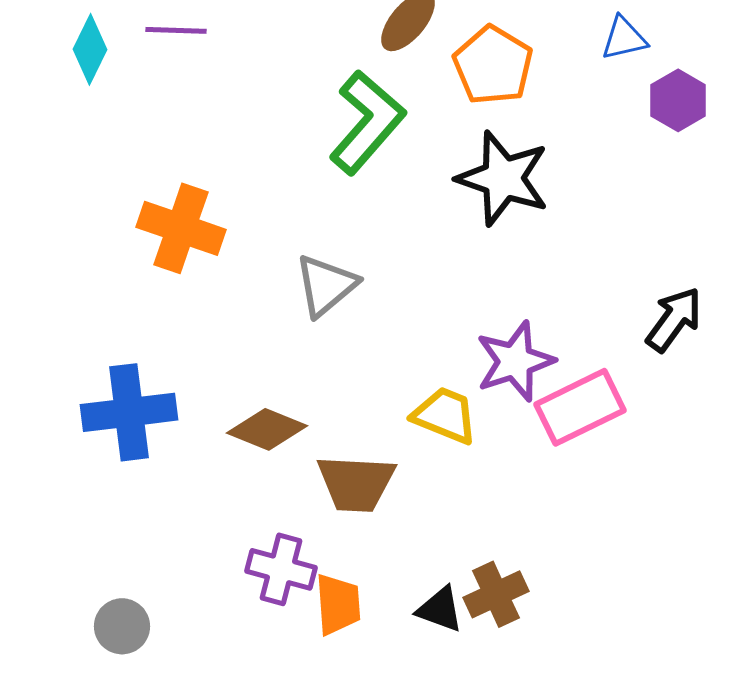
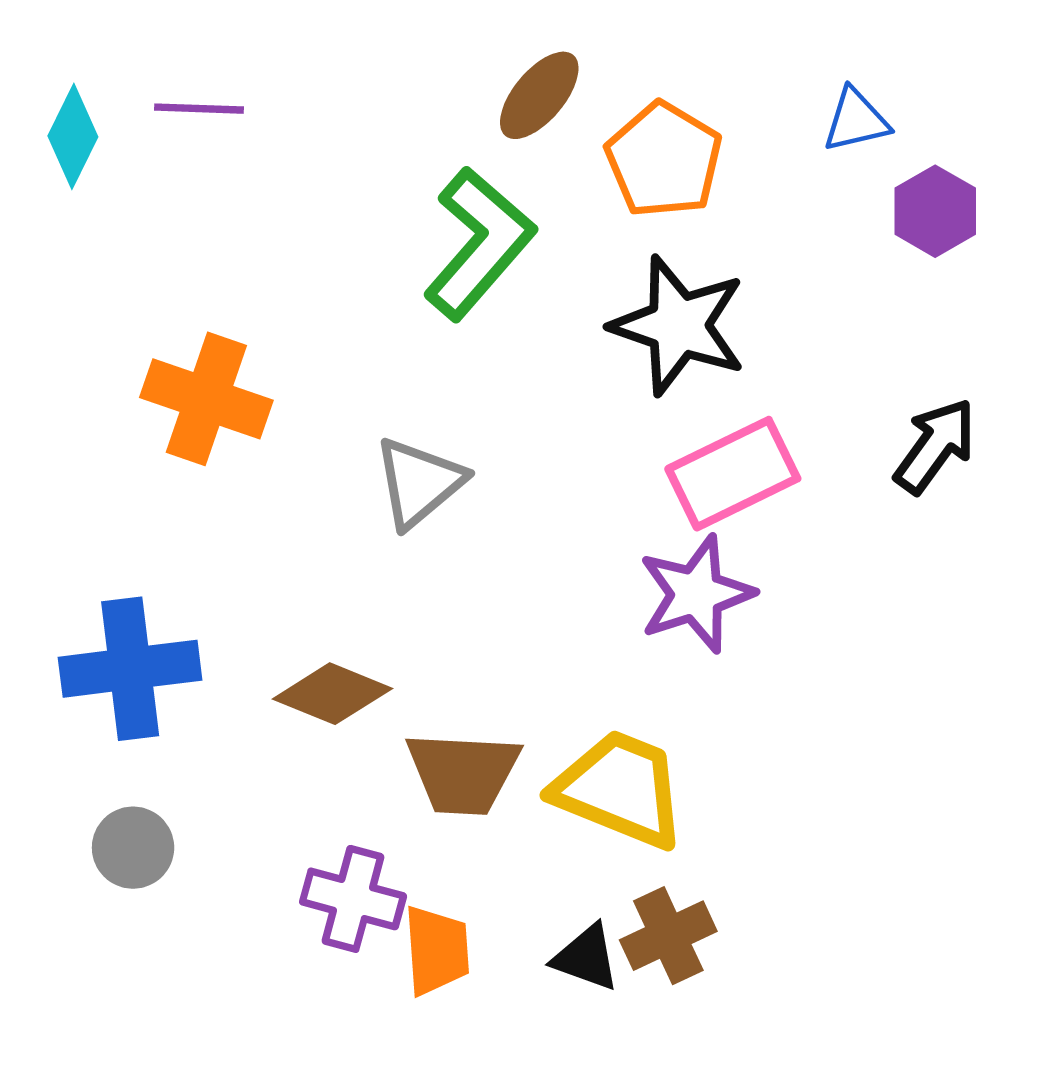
black arrow: (674, 319) -> (935, 446), moved
pink rectangle: (580, 407) -> (733, 474), moved
yellow trapezoid: (445, 415) -> (620, 789), moved, size x1.4
gray circle: (122, 626) -> (133, 848), moved

